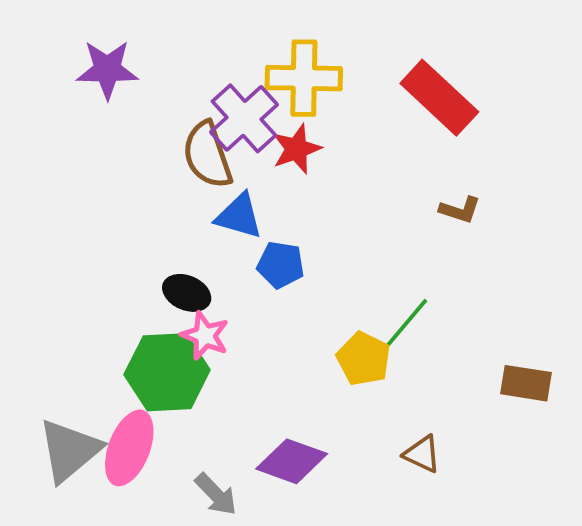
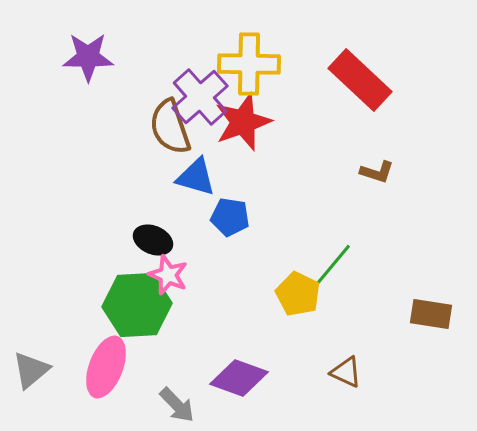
red star: (296, 149) -> (243, 122), size x1.4
gray triangle: (69, 450) -> (31, 370), moved, size x0.7

